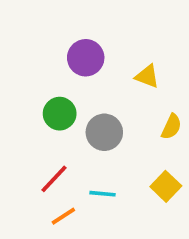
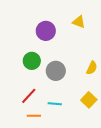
yellow triangle: (147, 76) -> (79, 22), moved
orange line: (63, 216) -> (34, 116), turned 32

